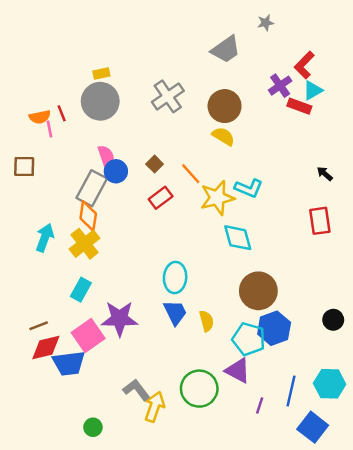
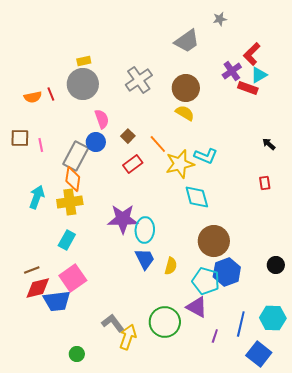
pink line: (50, 129) -> (41, 145), moved
pink semicircle: (106, 157) -> (102, 119), moved
red rectangle: (320, 221) -> (265, 183), size x0.6
yellow cross: (85, 244) -> (70, 202), turned 30
purple star: (120, 319) -> (123, 219), moved
yellow semicircle: (206, 321) -> (171, 266), turned 30

